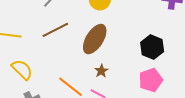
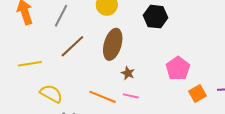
black hexagon: (152, 47) -> (156, 17), moved

